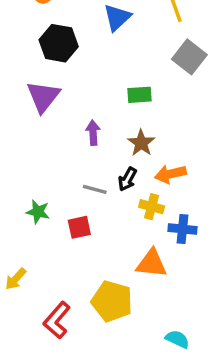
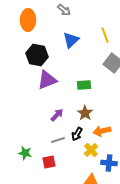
purple triangle: (43, 97) -> (47, 80), moved, turned 30
purple arrow: (93, 133) -> (57, 115), moved, turned 48
gray line: (95, 189) -> (58, 140), turned -32
yellow cross: (152, 207) -> (91, 150), turned 32

